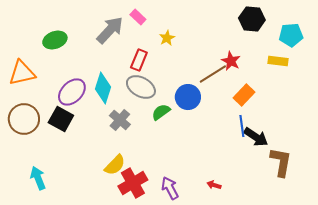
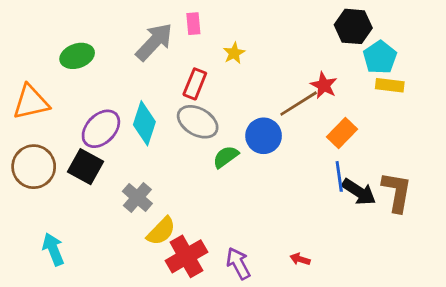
pink rectangle: (138, 17) -> (193, 24), turned 42
cyan pentagon: (291, 35) -> (380, 57), moved, turned -30
gray cross: (120, 120) -> (137, 197), moved
brown L-shape: (281, 162) -> (397, 192), moved

